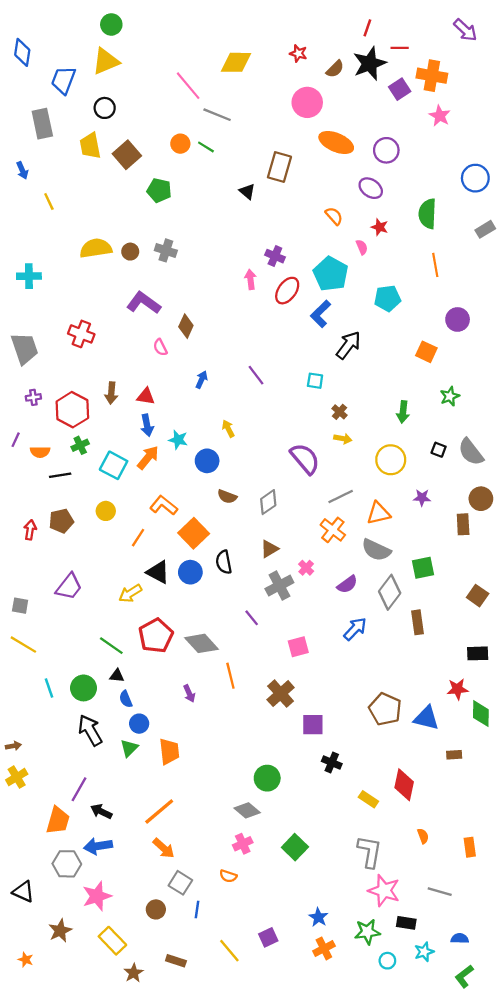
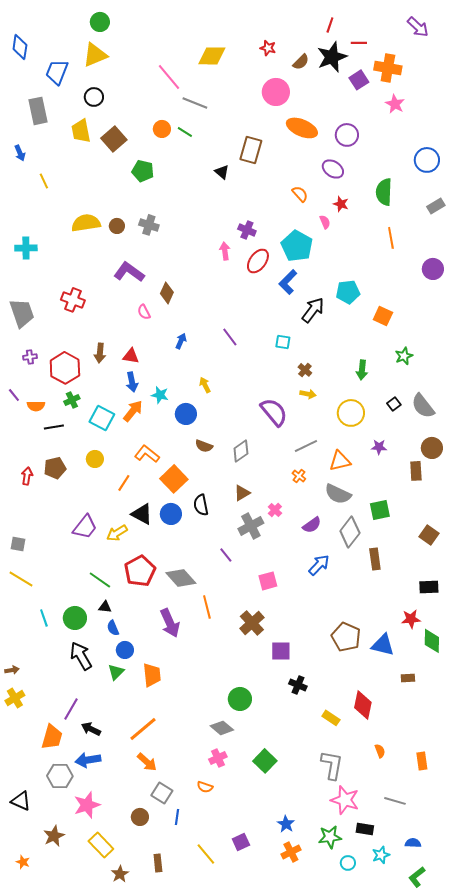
cyan pentagon: (387, 298) -> (348, 292), moved
purple circle: (458, 319) -> (433, 269), moved
purple line: (16, 440) -> (14, 395), turned -64
black square: (439, 450) -> (394, 404), turned 32
orange cross: (333, 530) -> (299, 476), size x0.6
purple trapezoid: (69, 587) -> (85, 527), moved
purple arrow: (189, 694) -> (170, 623), size x1.8
brown rectangle: (176, 961) -> (158, 863), turned 66

